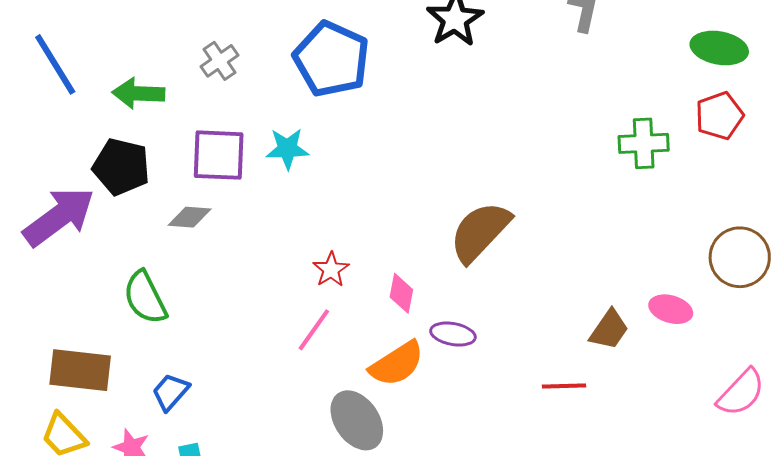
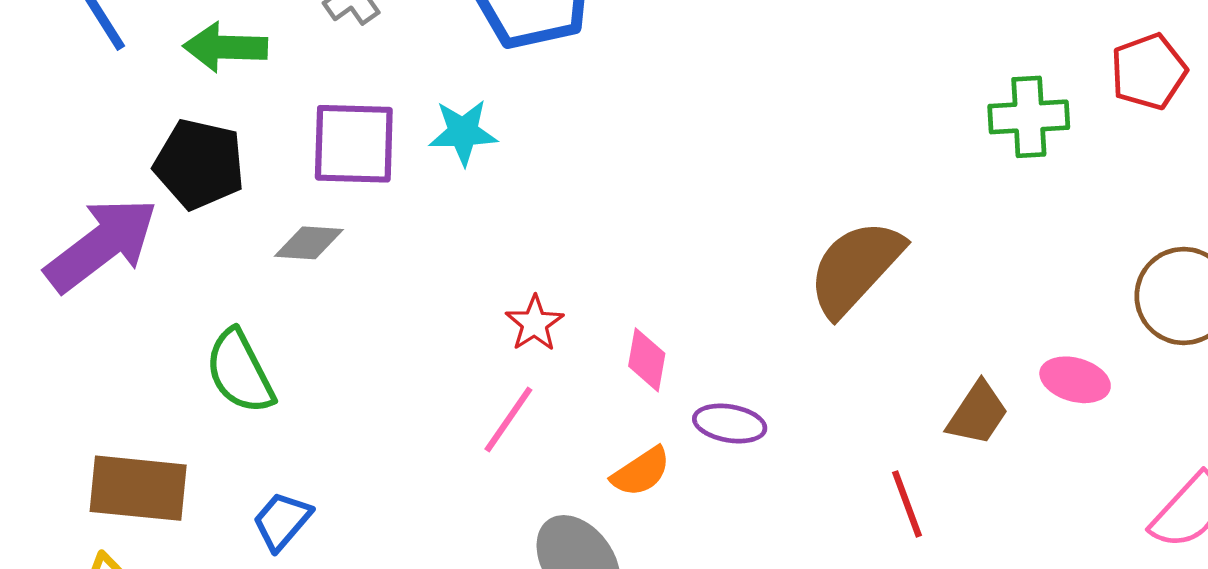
brown semicircle: (480, 232) -> (855, 268), moved
orange semicircle: (397, 364) -> (641, 472), size x0.7
red line: (564, 386) -> (907, 504), turned 72

